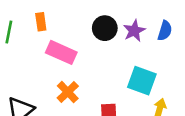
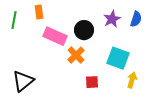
black circle: (105, 28) -> (84, 30), moved
orange cross: (68, 92) -> (76, 55), moved

